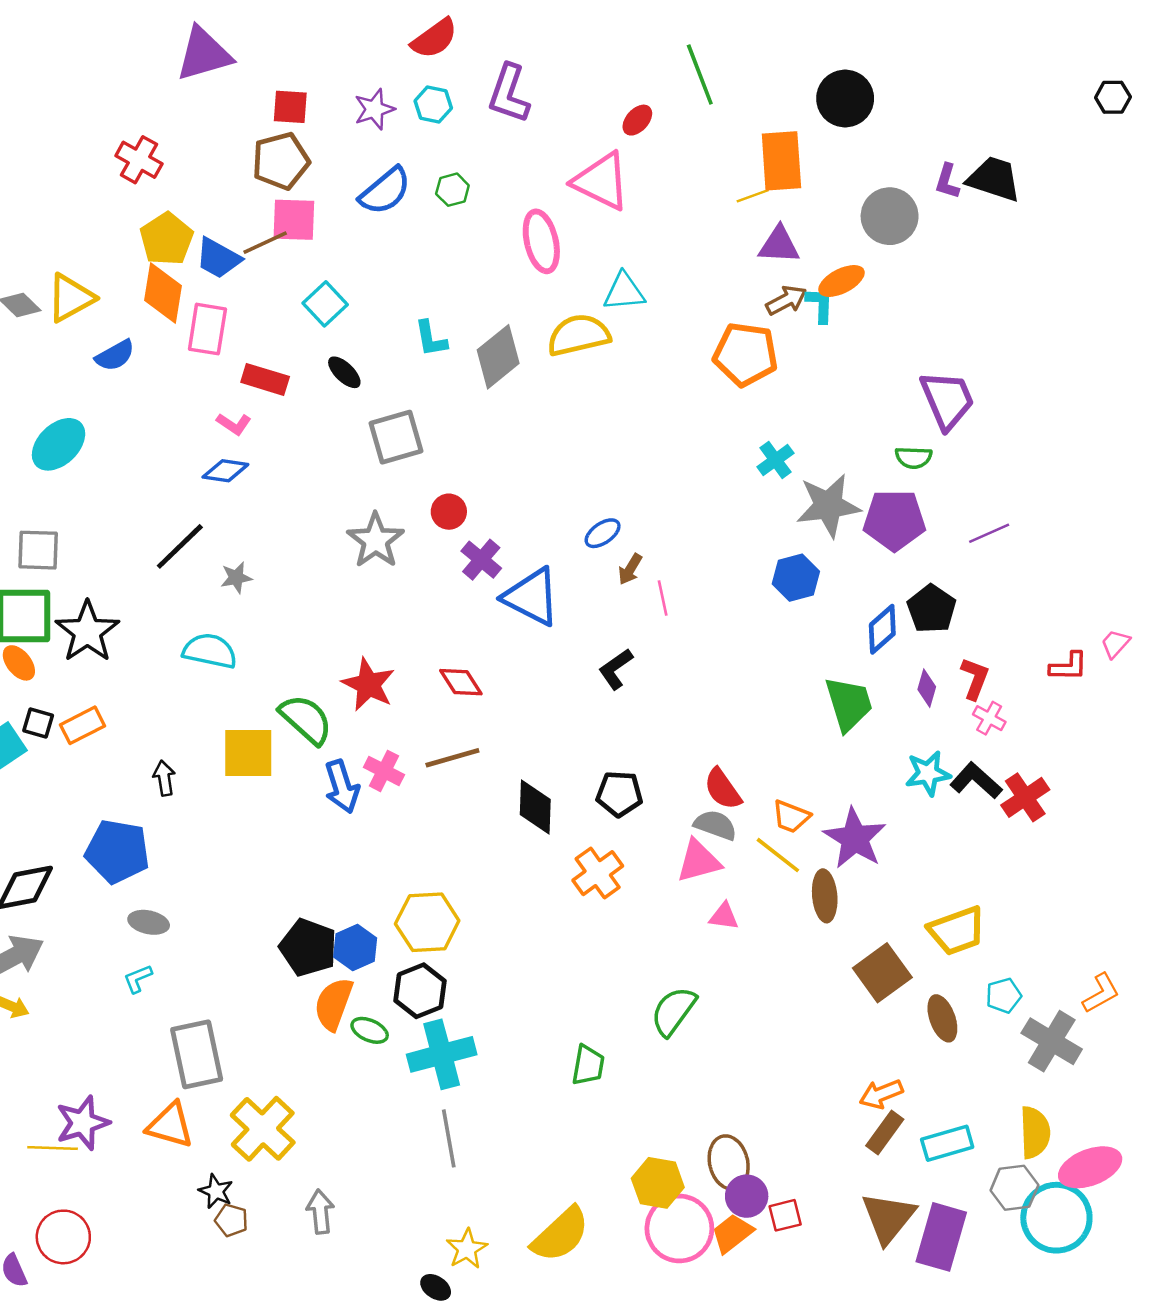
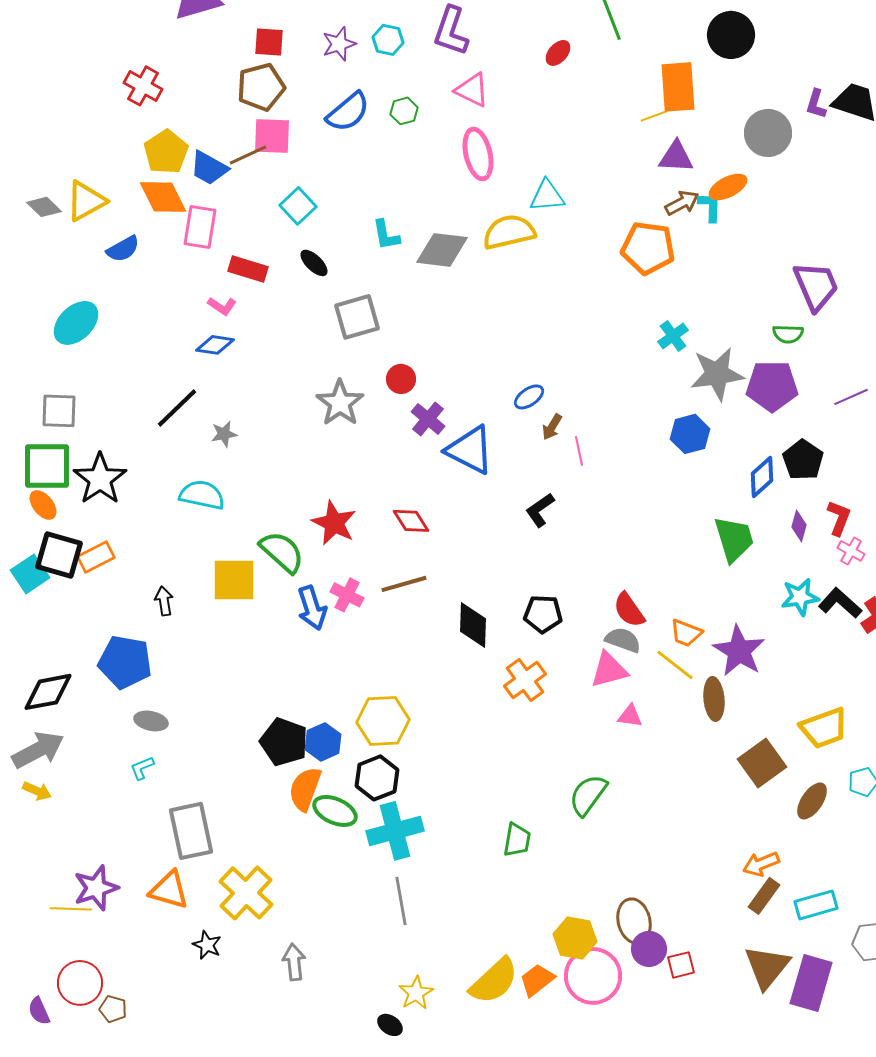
pink triangle: (601, 181) -> (472, 90), moved, size x0.7
orange diamond: (163, 293) -> (163, 197), turned -36
gray diamond: (498, 357) -> (442, 250), turned 46
black square: (38, 723) -> (59, 555), size x1.8
brown ellipse: (942, 1018) -> (812, 801), turned 54
green ellipse: (370, 1030) -> (335, 811), size x1.4
brown pentagon: (231, 1220) -> (113, 1009), moved
orange trapezoid: (732, 1233) -> (537, 980), moved

